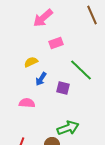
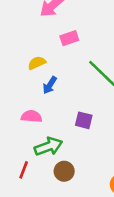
purple square: (63, 88) -> (84, 120), moved
green arrow: (68, 128) -> (48, 146), moved

